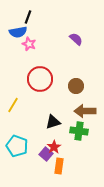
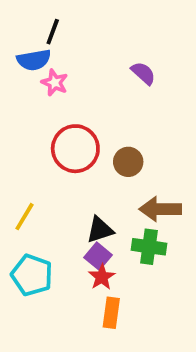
brown circle: (76, 86) -> (128, 162), moved
yellow line: (13, 105) -> (24, 217), moved
purple square: (46, 154) -> (98, 256), moved

